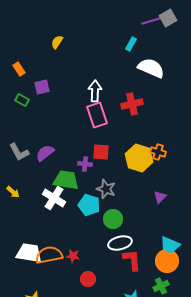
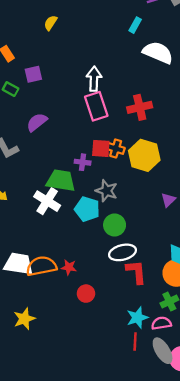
red cross: (132, 104) -> (140, 107), moved
orange cross: (158, 152) -> (116, 148), moved
purple semicircle: (45, 153) -> (37, 122), moved

